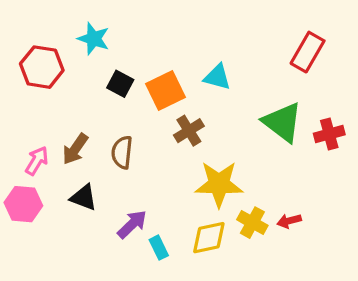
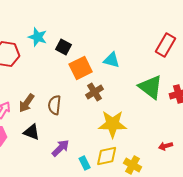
black square: (120, 84) -> (64, 47), moved
red arrow: (289, 221) -> (166, 146), moved
yellow cross: (252, 223) -> (133, 165), moved
cyan rectangle: (159, 248) -> (85, 163), moved

